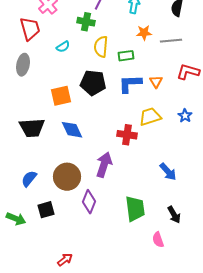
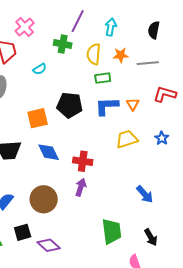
yellow semicircle: (101, 47) -> (94, 54), moved
red cross: (127, 135) -> (83, 161), moved
purple arrow: (104, 165) -> (81, 187), size x0.7
purple diamond: (89, 202) -> (49, 245), moved, turned -70

